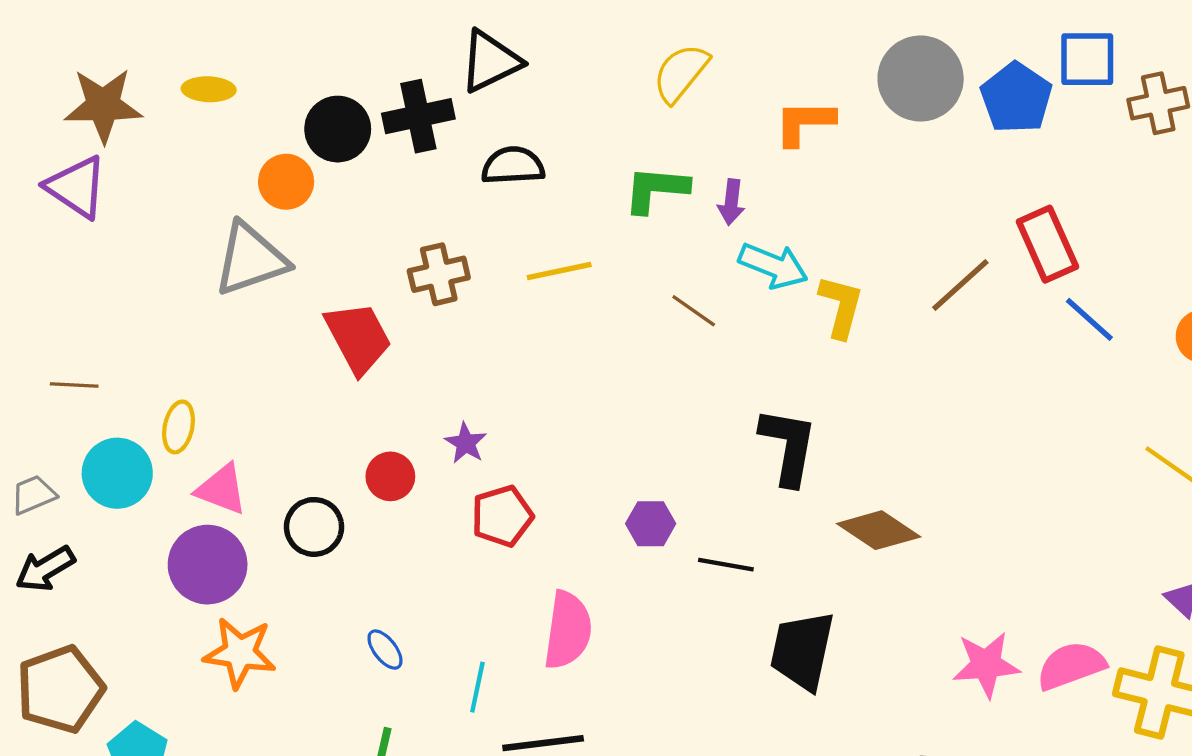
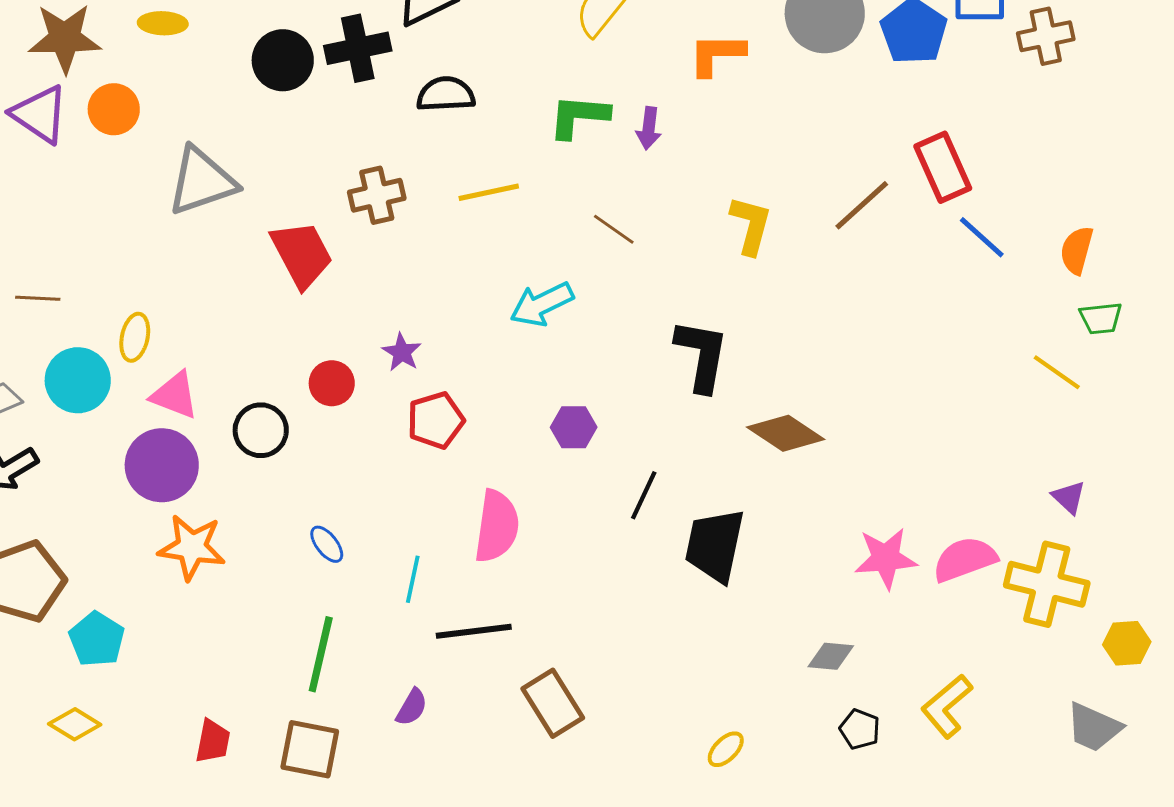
orange circle: (286, 182) -> (114, 109), moved
cyan arrow: (773, 266) -> (542, 304), moved, turned 132
black line: (726, 565) -> (644, 495), moved, turned -75

